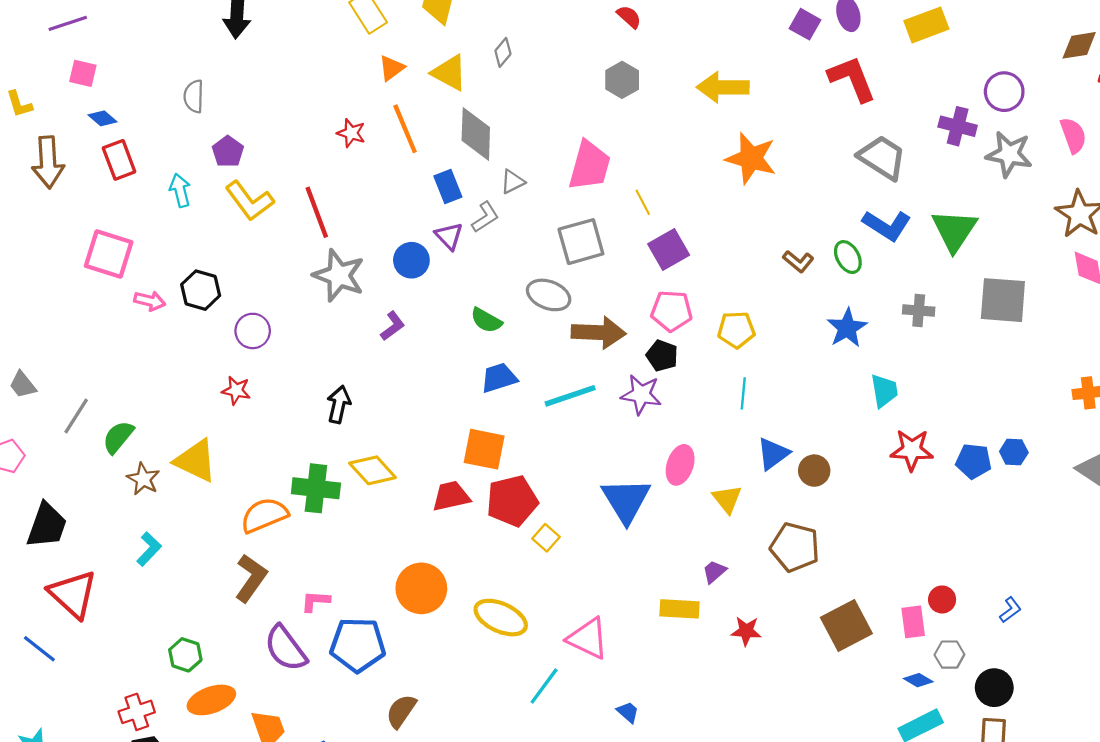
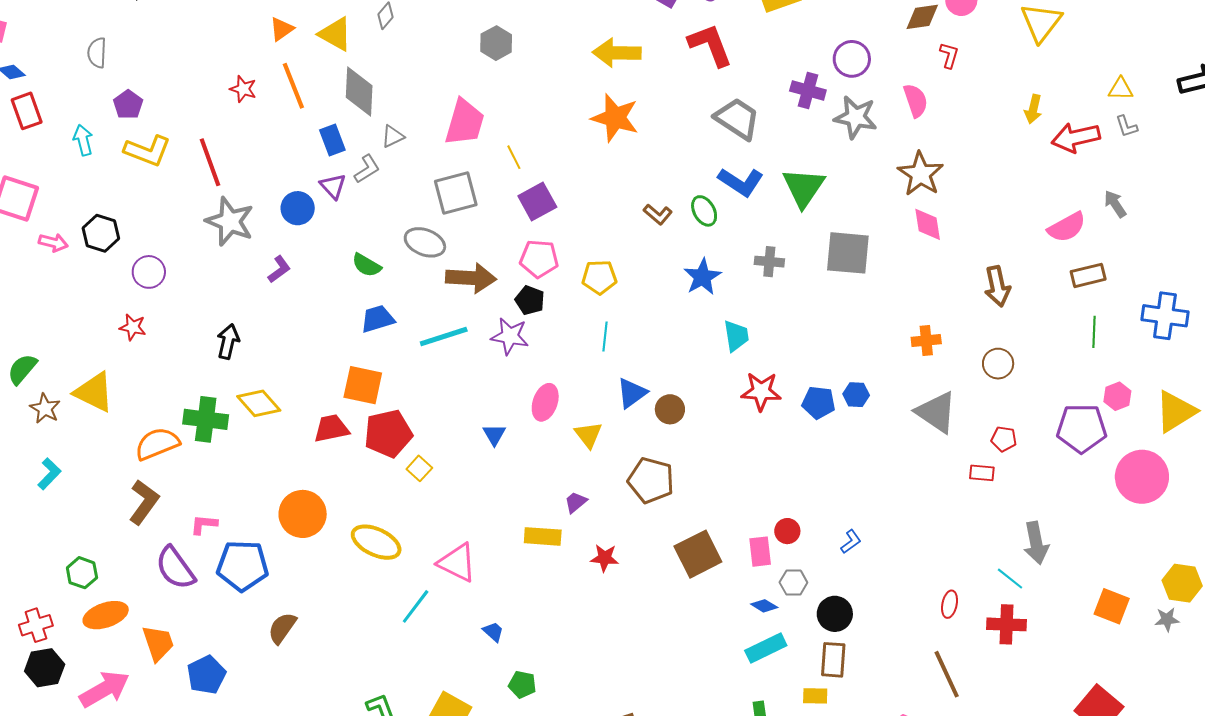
yellow arrow: (723, 87) -> (617, 53), moved
yellow L-shape: (249, 201) -> (148, 151), turned -33
blue triangle: (626, 500) -> (494, 435), size x0.5

